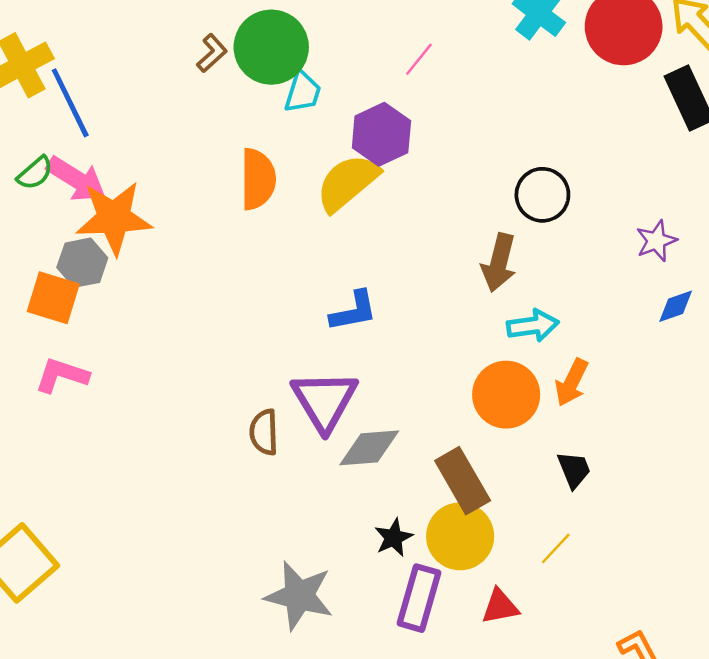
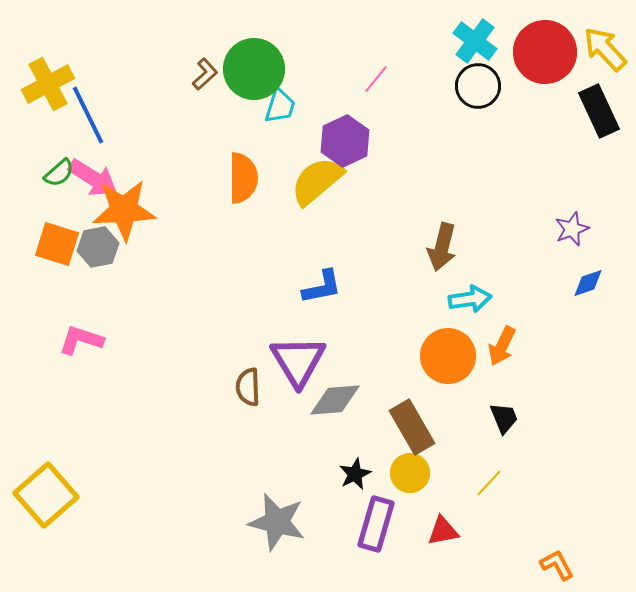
black circle: (542, 195) -> (478, 86), moved
orange square: (53, 298) -> (57, 244), moved
yellow circle: (460, 536) -> (410, 473), size x0.7

